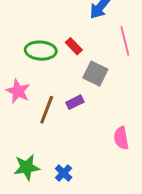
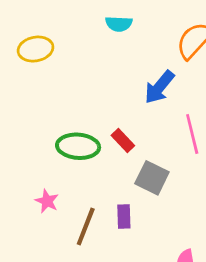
pink star: (18, 91) -> (47, 201), size x0.7
purple rectangle: (75, 102) -> (124, 216), turned -66

